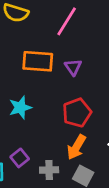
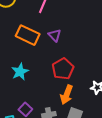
orange rectangle: (38, 61) -> (28, 35), turned 30

